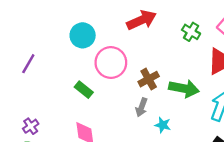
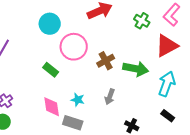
gray arrow: (142, 107) -> (110, 97), moved
cyan star: (163, 125) -> (78, 100), moved

